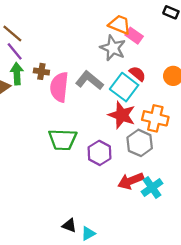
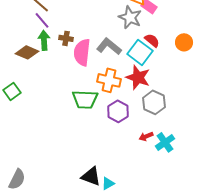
orange cross: (155, 118) -> (109, 80), moved
red arrow: (131, 181) -> (146, 136), size x0.6
black triangle: (69, 226) -> (91, 176), size x1.5

